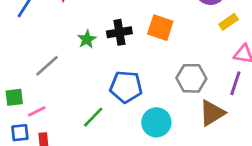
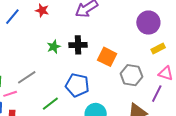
orange square: (160, 28) -> (107, 57), moved
gray line: (47, 66) -> (27, 77), moved
gray hexagon: (191, 78) -> (131, 75), moved

